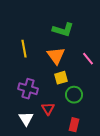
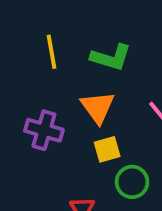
yellow line: (24, 49) -> (52, 52), moved
purple cross: (28, 89) -> (44, 130), moved

